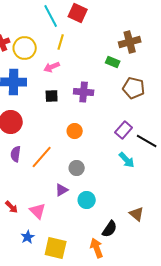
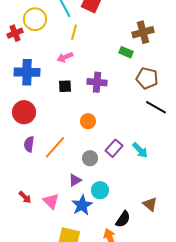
yellow circle: (25, 48) -> (35, 19), moved
purple rectangle: (124, 130) -> (114, 148), moved
black line: (147, 141) -> (156, 107), moved
blue star: (28, 237) -> (82, 205), moved, size x1.5

